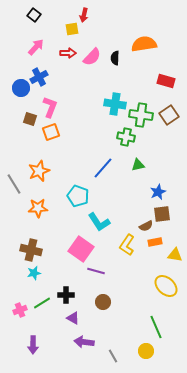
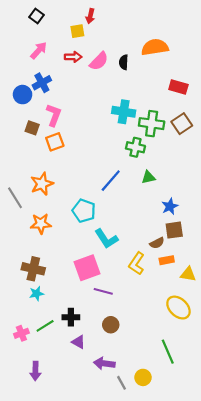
pink square: (81, 249) -> (87, 268), turned 35
purple arrow: (84, 342) -> (104, 363), moved
yellow circle: (146, 351) -> (143, 377), moved

